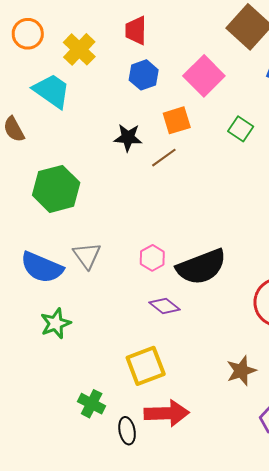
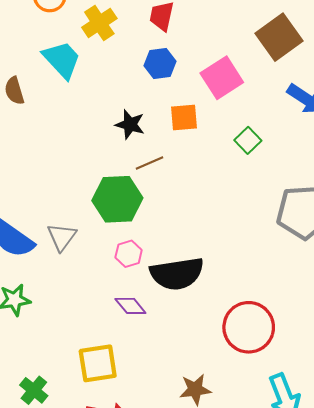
brown line: (164, 158) -> (150, 163), moved
green hexagon: (56, 189) -> (117, 199), moved

